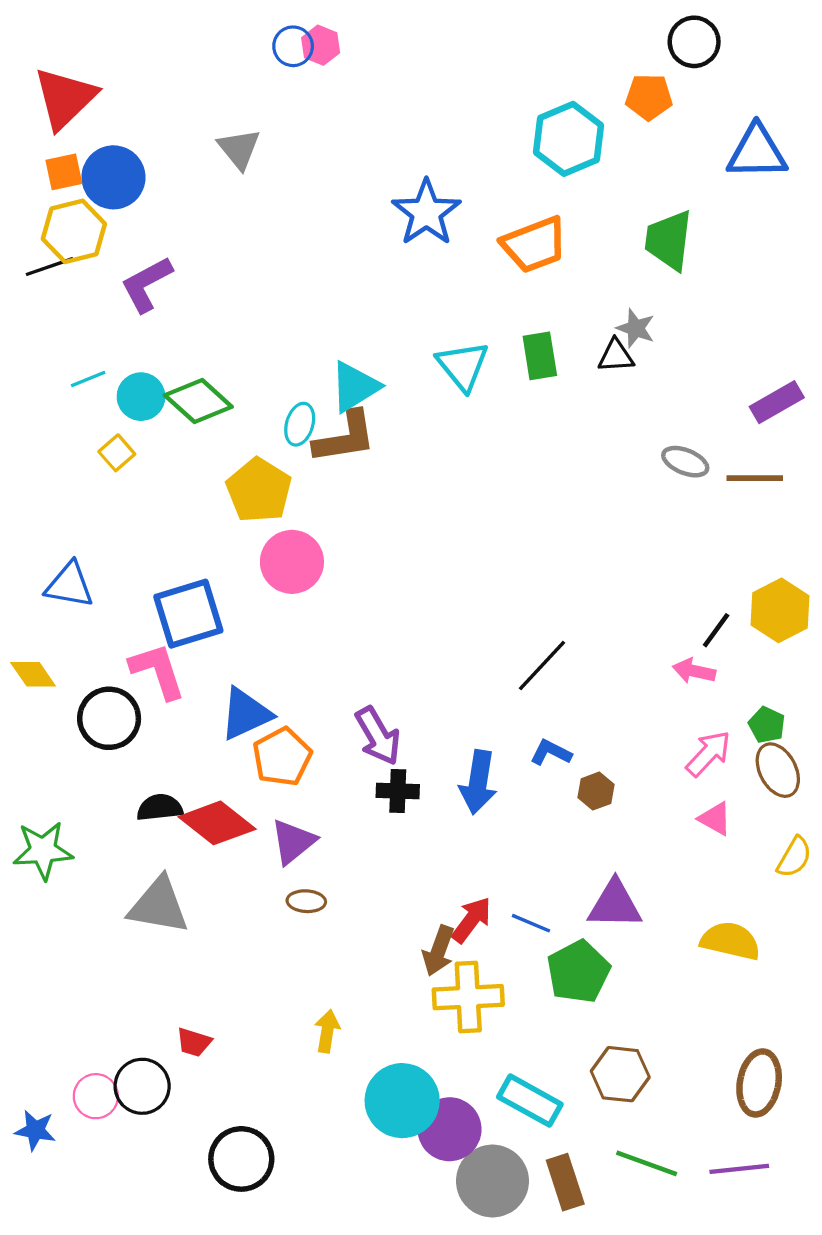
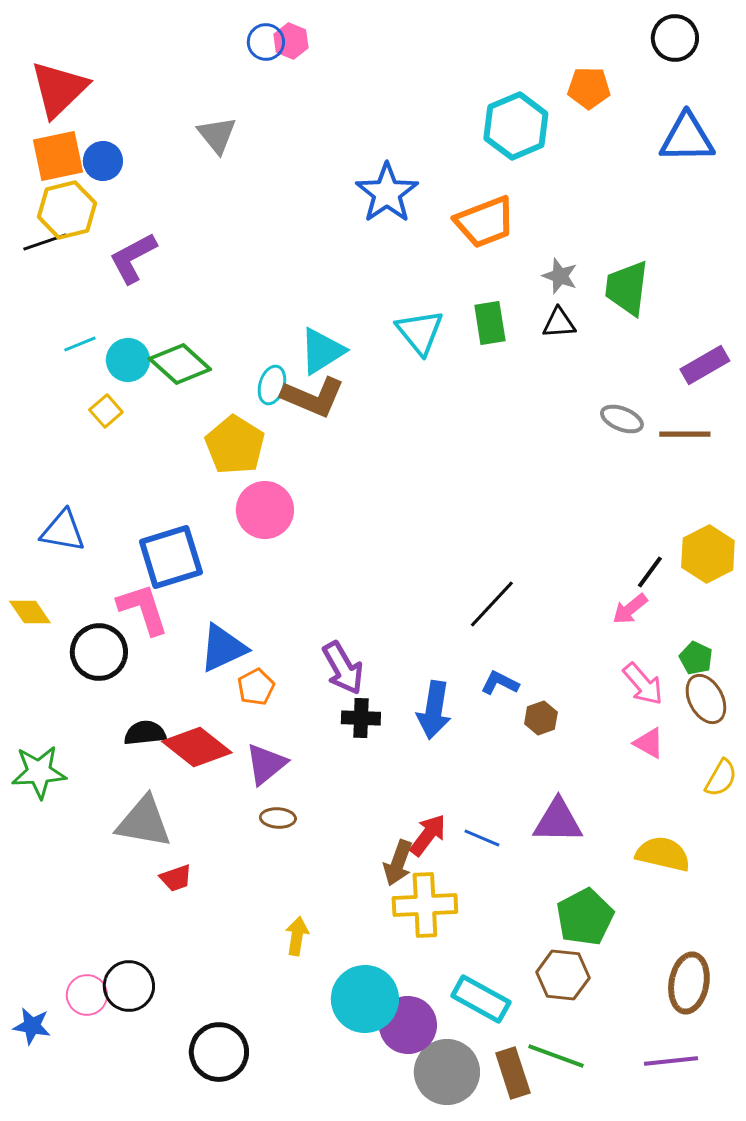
black circle: (694, 42) -> (675, 38), moved
orange square: (64, 172) -> (58, 156), size x1.5
blue circle: (113, 177) -> (103, 161), size x0.7
green trapezoid: (669, 240) -> (627, 288), moved
gray star: (636, 328) -> (560, 276), moved
brown L-shape: (345, 437) -> (313, 397), turned 32
pink arrow: (694, 671) -> (630, 609), turned -51
pink arrow: (708, 754) -> (643, 684), turned 96
orange pentagon: (282, 757) -> (256, 687), size x0.7
green pentagon: (578, 972) -> (585, 917), moved
red trapezoid: (194, 1042) -> (176, 878), moved, turned -36
green line: (647, 1163) -> (556, 1056), moved

